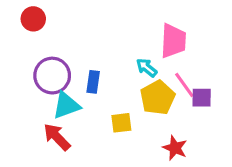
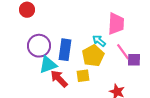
blue rectangle: (93, 82) -> (65, 50), size x1.5
yellow pentagon: (158, 98) -> (93, 56), moved
red arrow: (57, 137) -> (59, 79), moved

